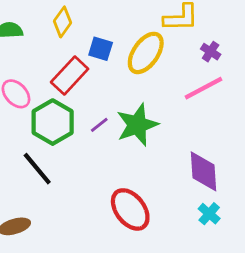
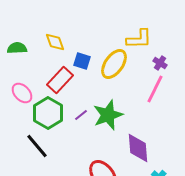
yellow diamond: (63, 22) -> (55, 42), turned -55
pink line: (204, 88) -> (155, 89), turned -36
purple diamond: (204, 171) -> (138, 148), moved

